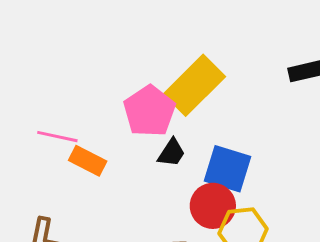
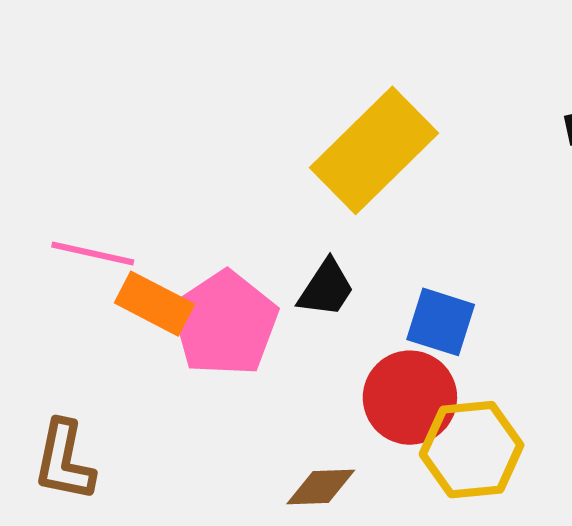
pink pentagon: (149, 111) -> (225, 323), moved
blue square: (228, 169) -> (441, 322), size x0.7

